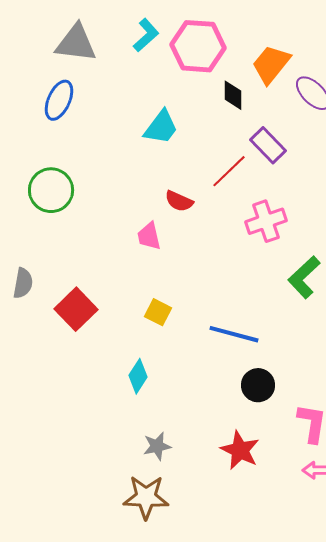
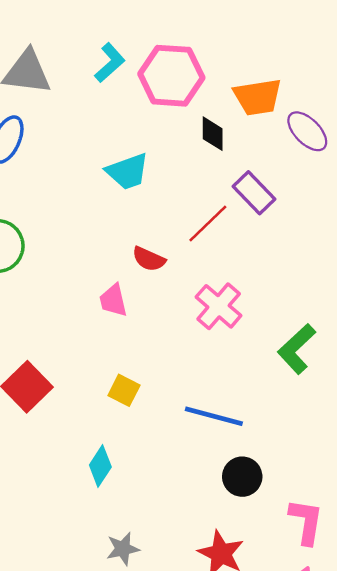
orange trapezoid: (271, 64) -> (258, 97), turned -138
cyan trapezoid: (161, 127) -> (128, 171), turned 33
pink cross: (266, 221) -> (219, 306), moved, turned -30

